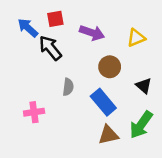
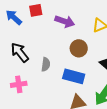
black arrow: (50, 48) -> (20, 52), moved
blue rectangle: (103, 102) -> (74, 76), turned -35

